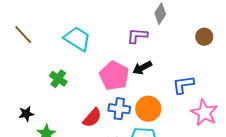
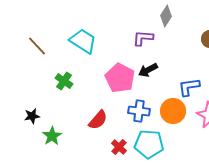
brown line: (23, 35) -> (37, 46), moved
blue cross: (119, 109) -> (139, 111), moved
orange circle: (148, 109) -> (173, 111), moved

